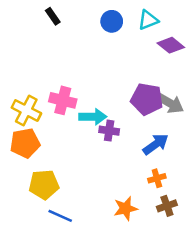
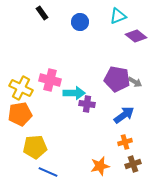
blue circle: (112, 21) -> (80, 22), moved
gray arrow: (169, 103) -> (135, 82), size x0.6

